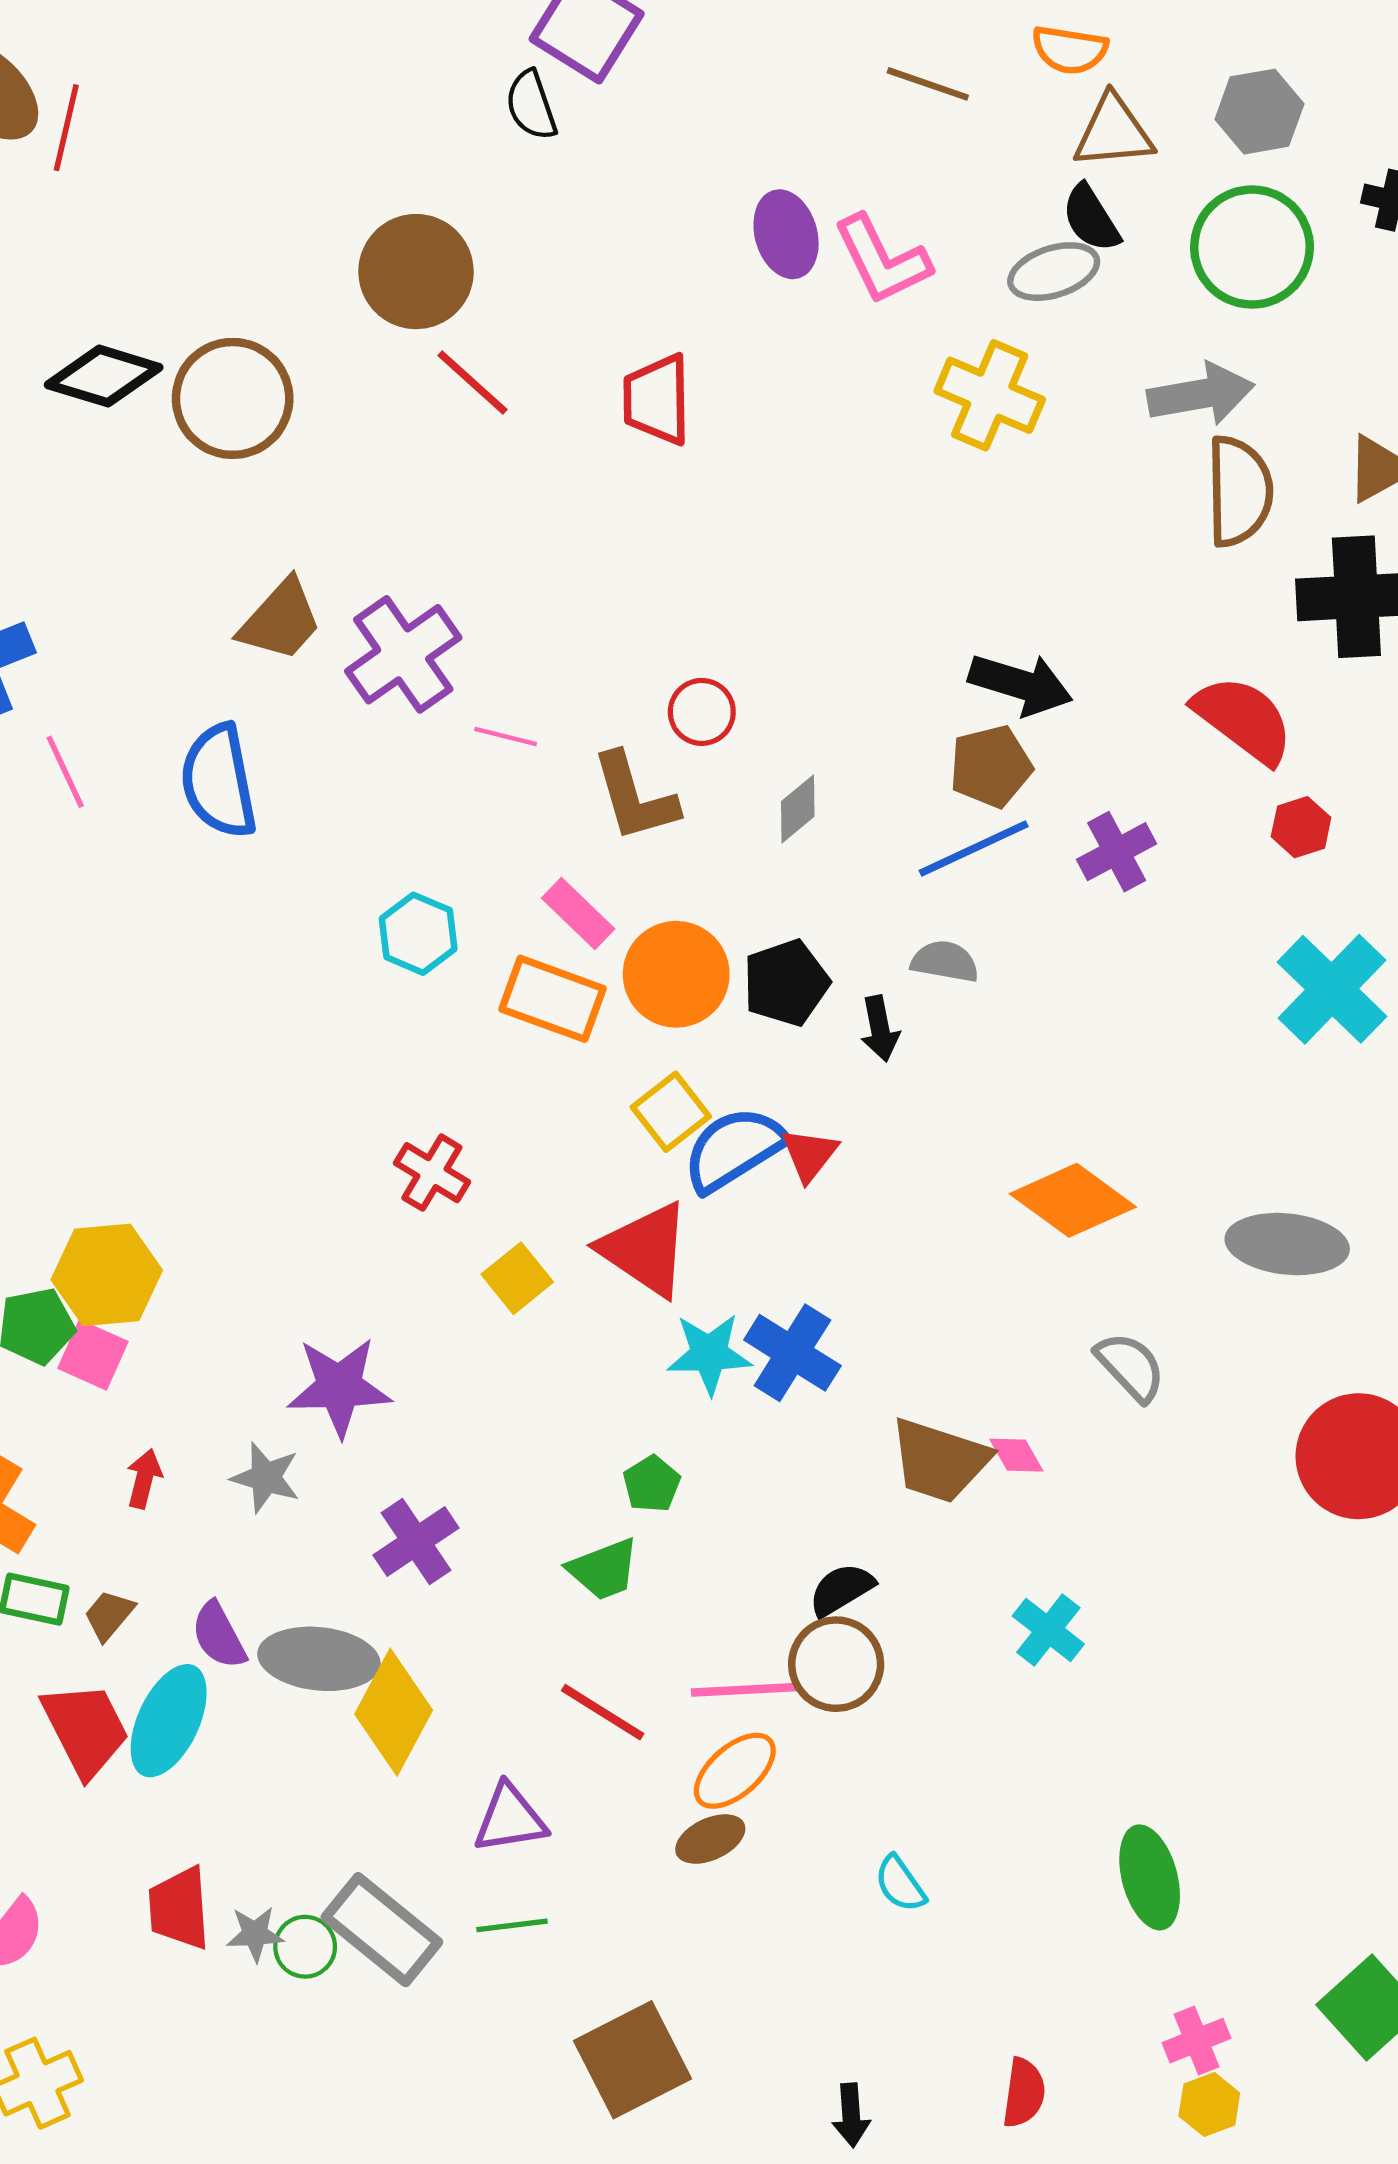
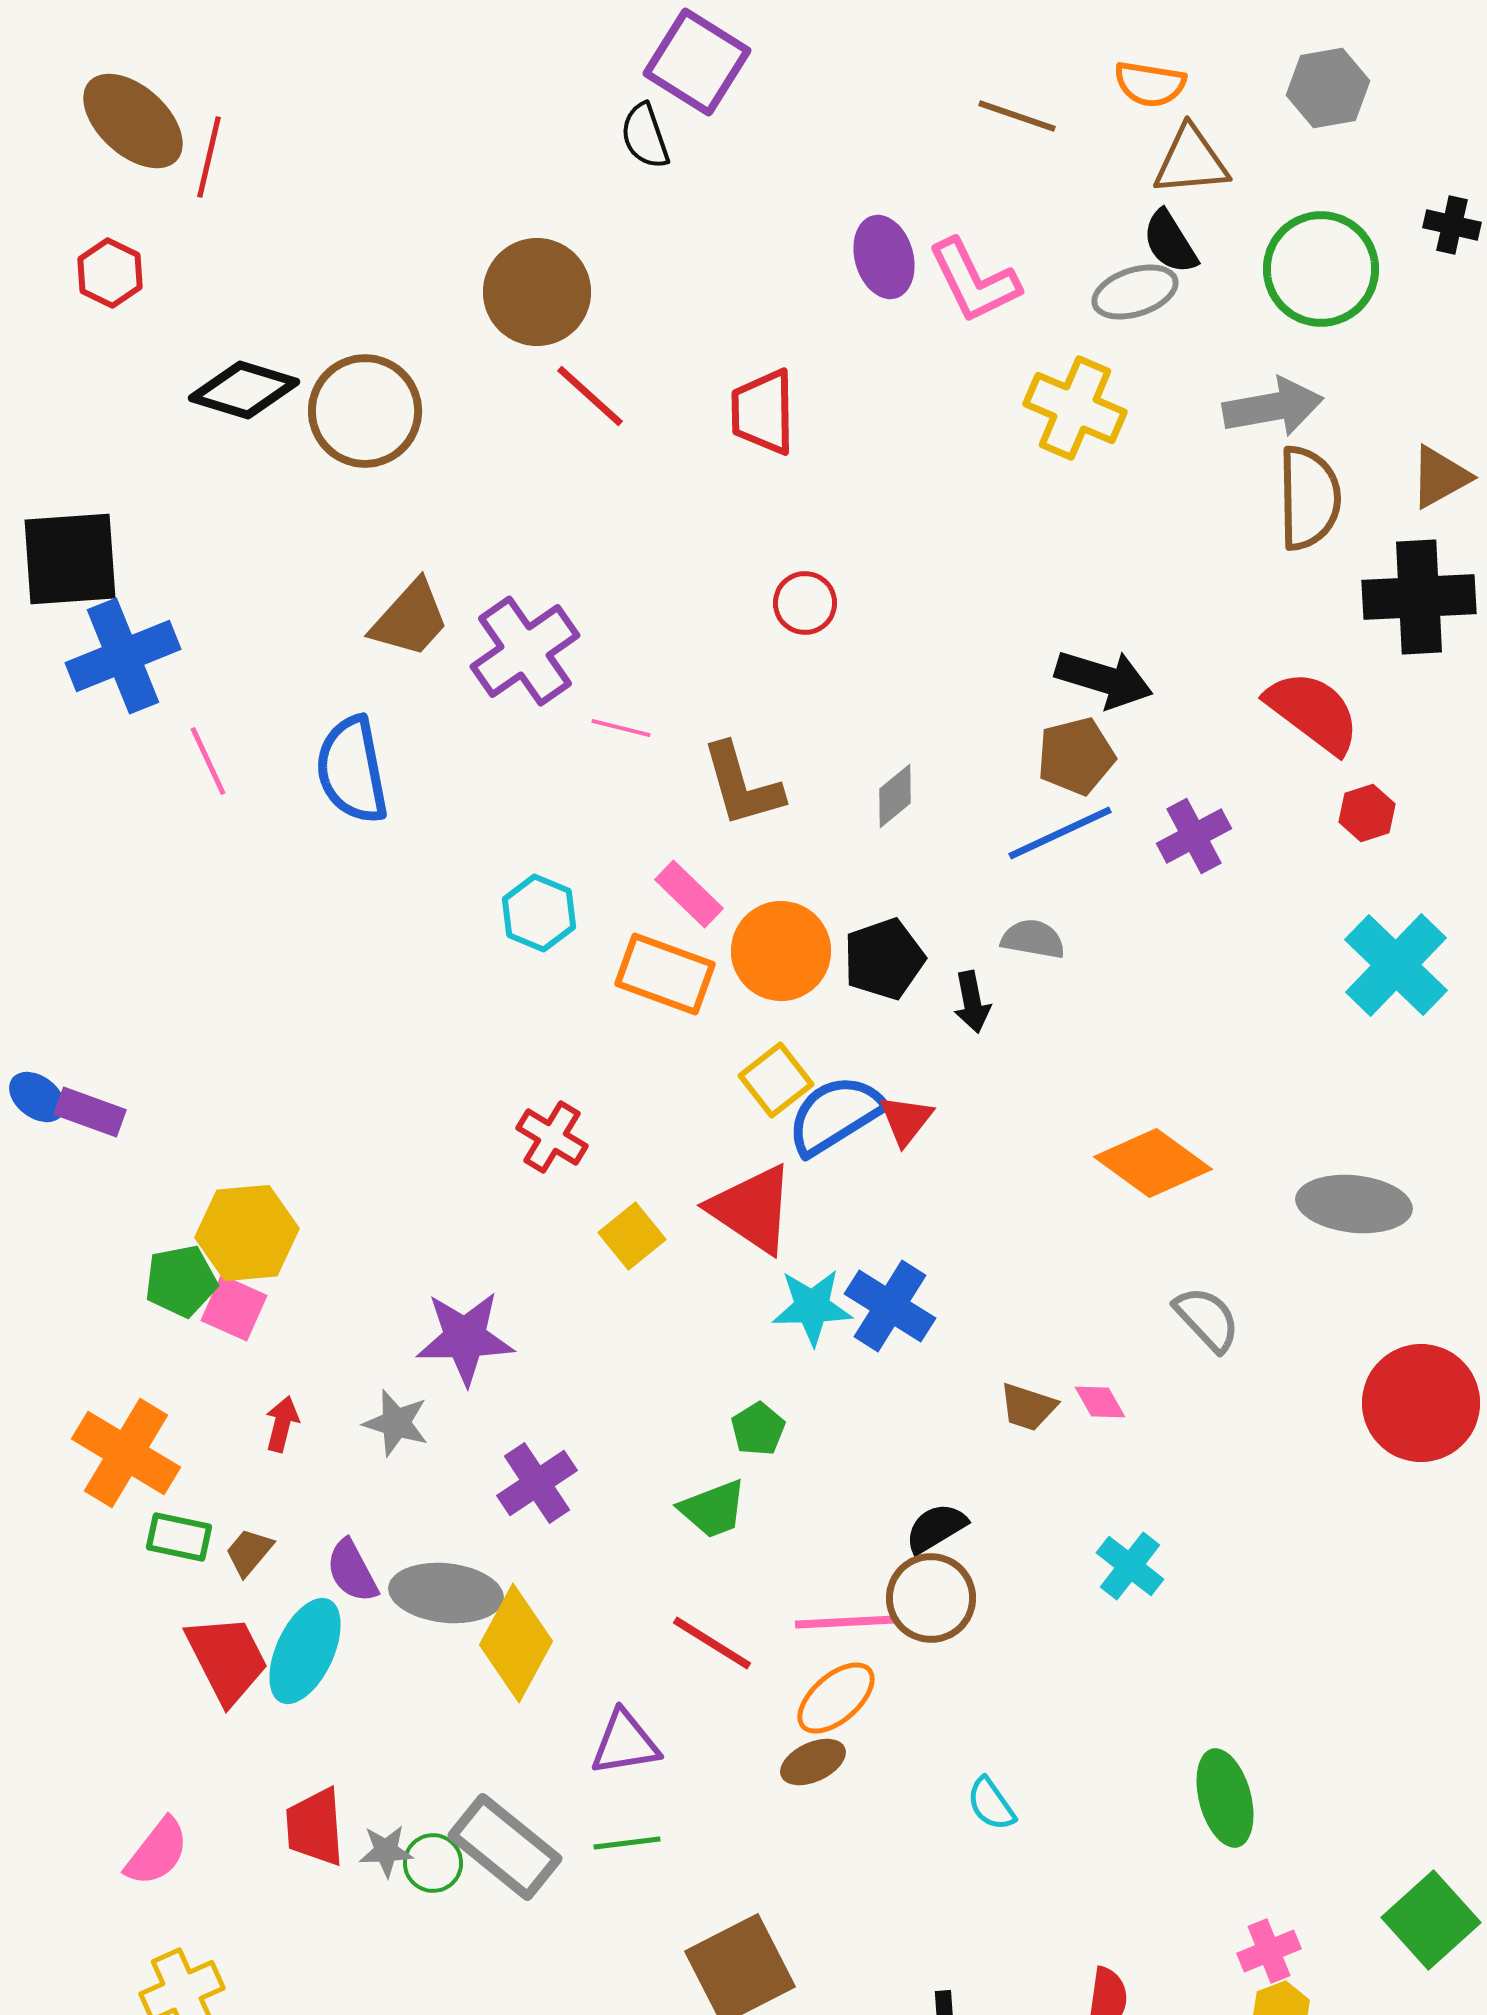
gray hexagon: (1259, 112) -> (1328, 88), moved
red circle: (702, 712) -> (805, 603), moved
brown trapezoid: (940, 1460) -> (1028, 1407), size x0.6

